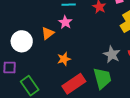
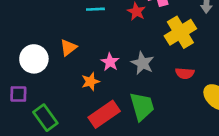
pink star: (65, 22) -> (110, 62), moved
gray star: (112, 55) -> (143, 63), moved

